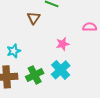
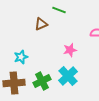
brown triangle: (34, 18) -> (41, 24), turned 32

